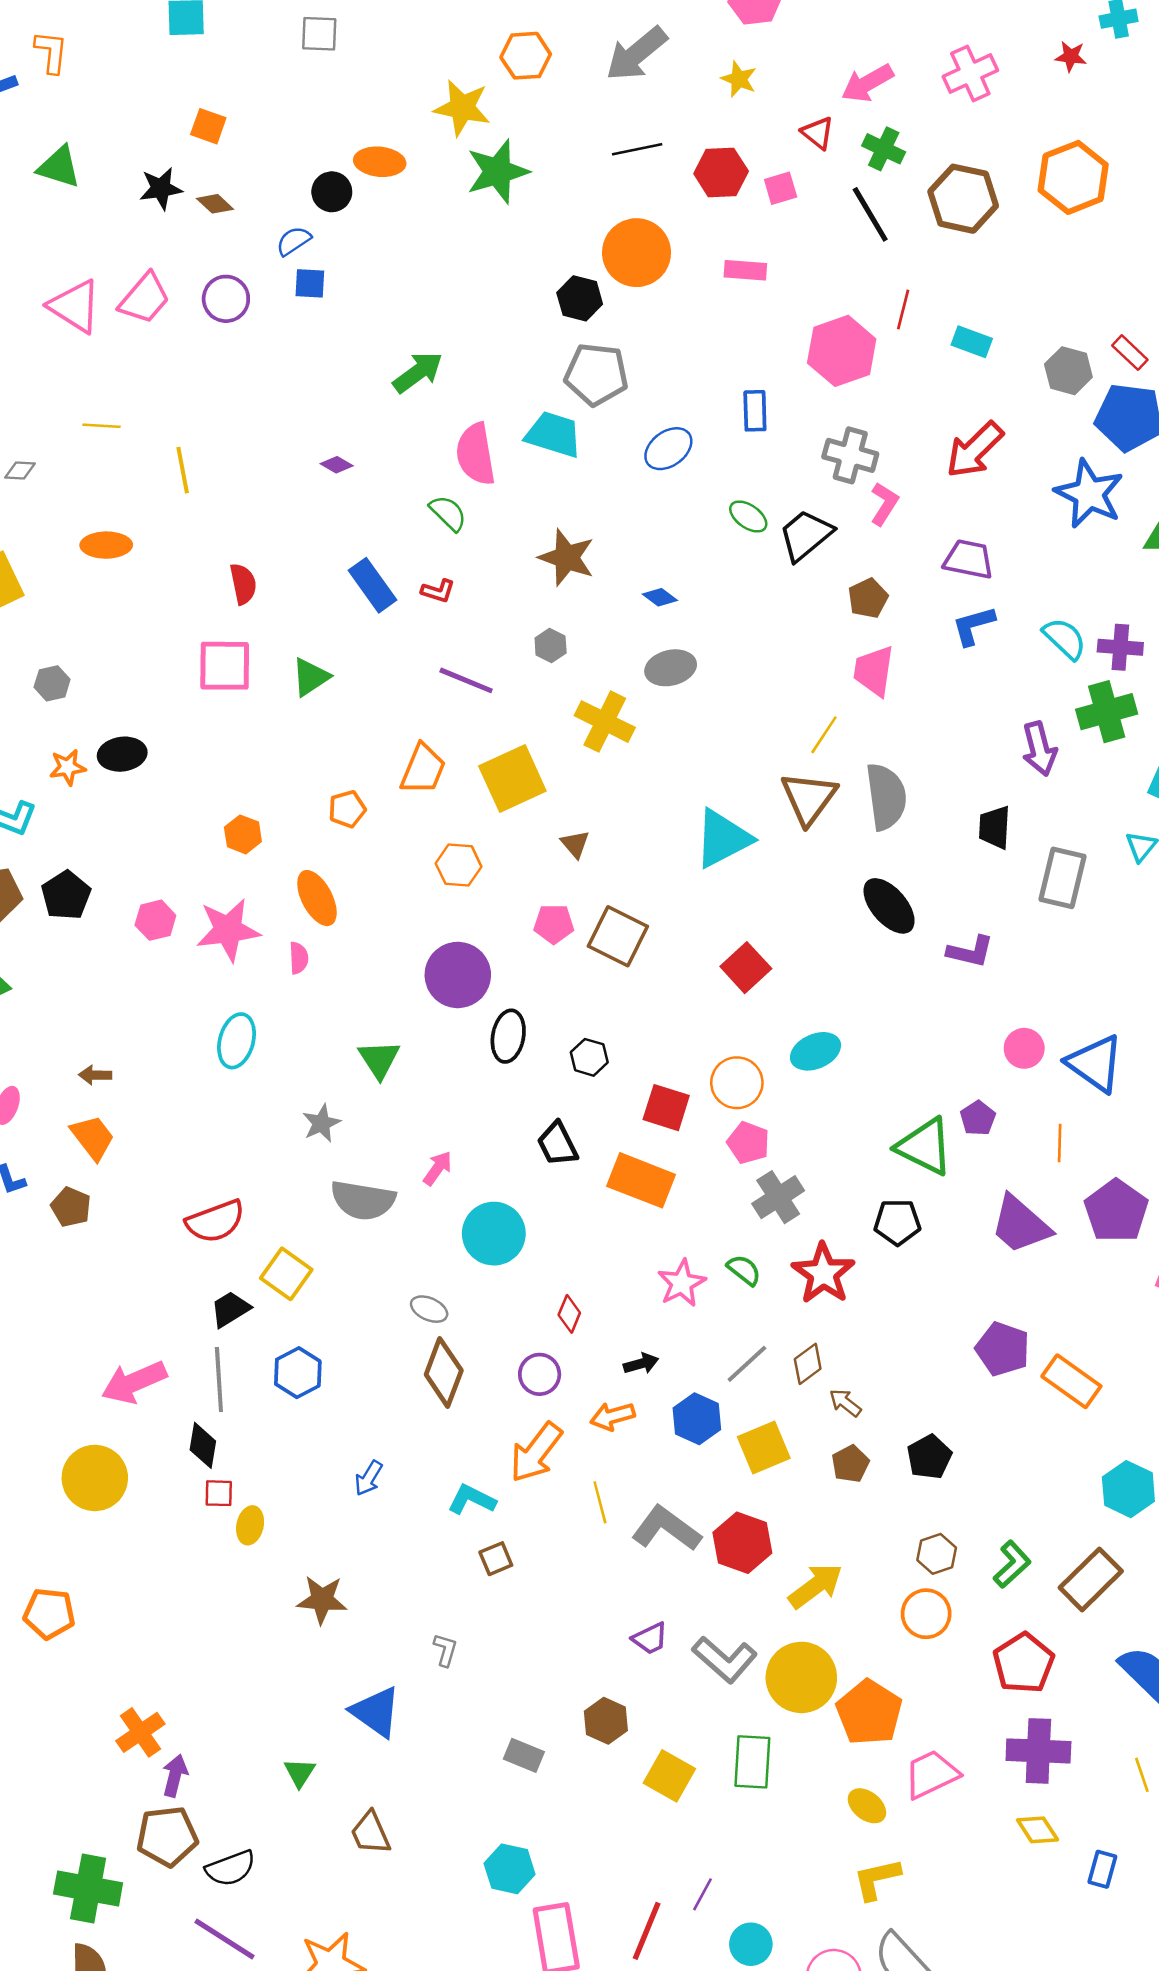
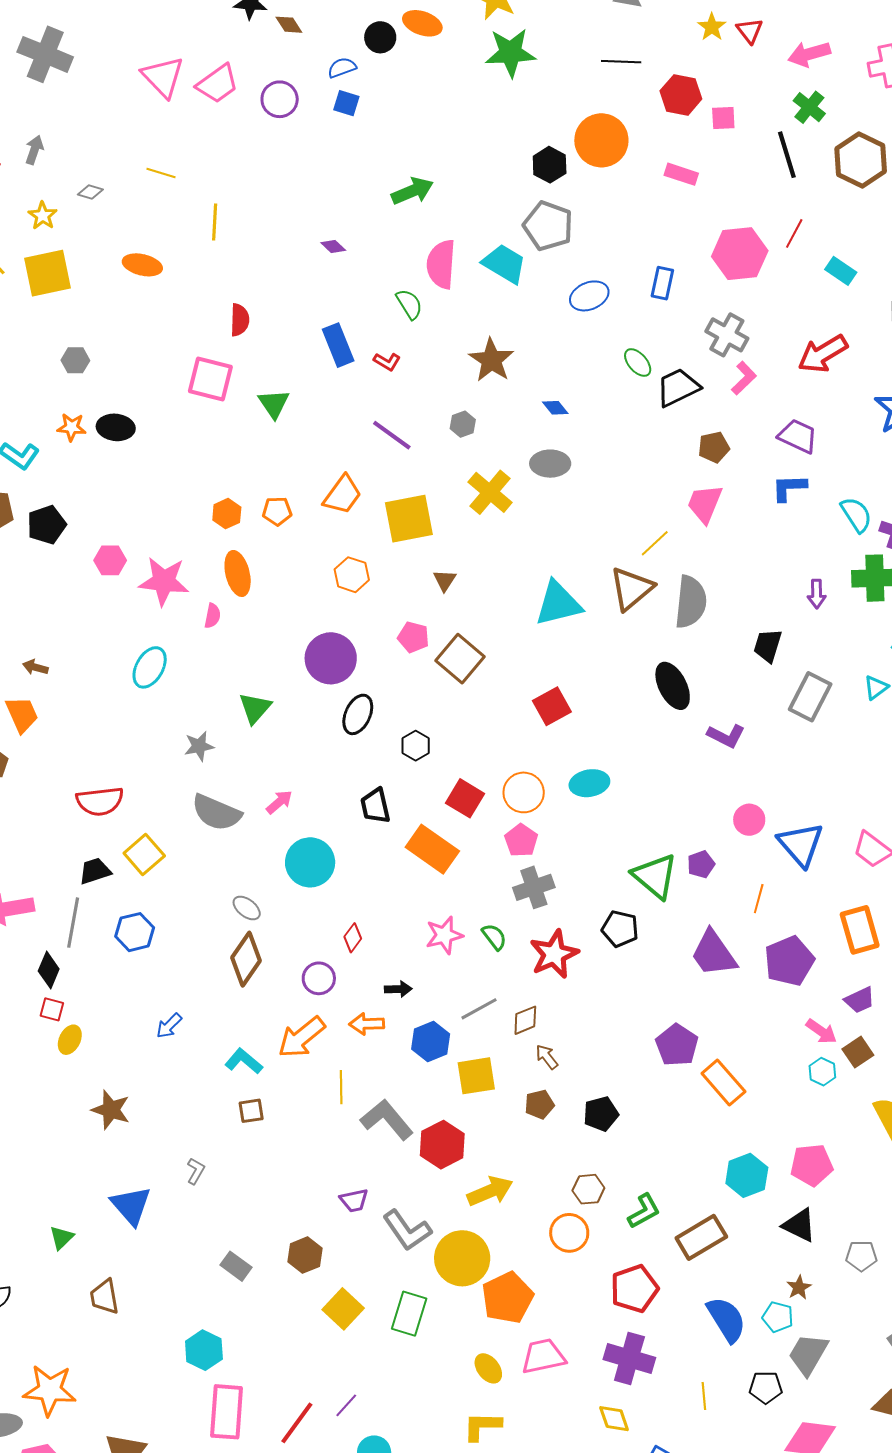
red triangle: (818, 133) -> (750, 31), moved
green triangle: (311, 677) -> (274, 404), turned -44
purple arrow: (1039, 749) -> (817, 594), size x0.7
orange hexagon: (243, 834) -> (227, 514), moved

